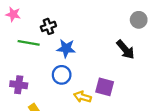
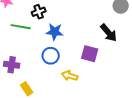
purple square: (105, 87) -> (90, 54), moved

